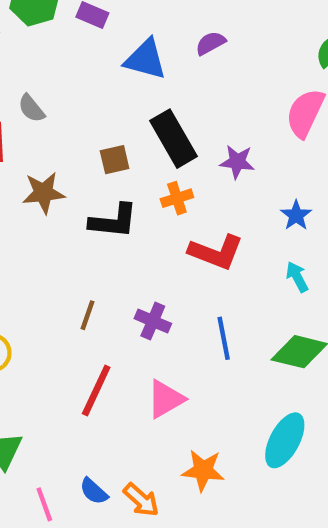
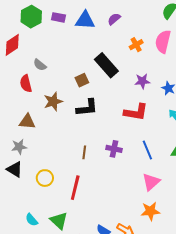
blue triangle: (145, 59) -> (85, 20), moved
purple star: (237, 162) -> (142, 81), moved
orange cross: (177, 198) -> (136, 45), moved
red line: (96, 391) -> (75, 188), moved
pink triangle: (166, 399) -> (151, 182), moved

